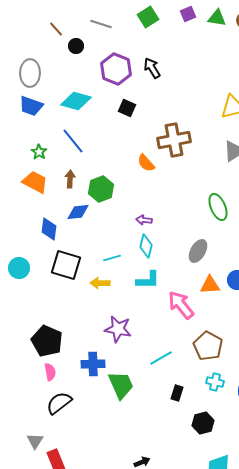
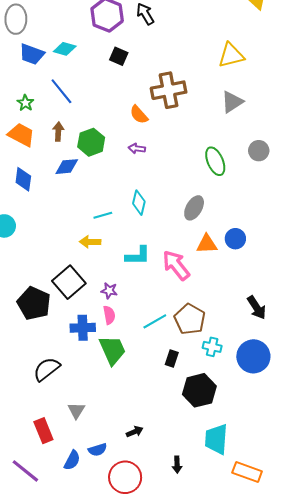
cyan diamond: (76, 101) -> (65, 49), size x0.7
blue trapezoid: (31, 106) -> (32, 54), moved
purple arrow: (144, 220) -> (137, 149), moved
blue diamond: (49, 229) -> (23, 179), moved
black square: (66, 265) -> (69, 282), moved, turned 32
cyan L-shape: (148, 280) -> (138, 256), moved
purple star: (118, 329) -> (109, 291), size x0.6
brown pentagon: (208, 346) -> (190, 319), moved
pink semicircle: (50, 372) -> (109, 315), moved
black hexagon: (203, 423) -> (199, 390), size x1.4
gray triangle: (35, 441) -> (76, 410), moved

